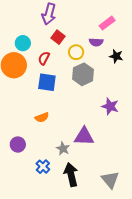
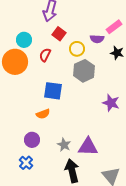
pink rectangle: (107, 23) -> (114, 27), moved
blue square: (47, 82) -> (53, 91), moved
purple triangle: (84, 136) -> (88, 147), moved
purple circle: (18, 145) -> (32, 140), moved
blue cross: (43, 167) -> (26, 163), moved

